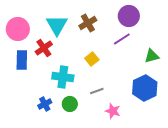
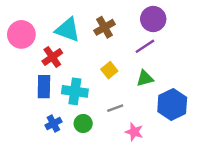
cyan triangle: (57, 25) -> (68, 30), turned -40
green triangle: (152, 56) -> (145, 78), moved
blue rectangle: (22, 60) -> (44, 87), moved

